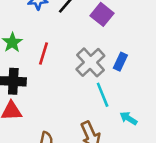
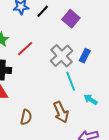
red line: (43, 53) -> (25, 49), turned 30

